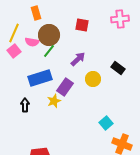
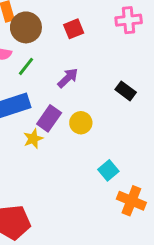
red square: (82, 25) -> (74, 29), turned -32
brown circle: (49, 35) -> (26, 27), moved
yellow circle: (93, 79) -> (81, 123), moved

